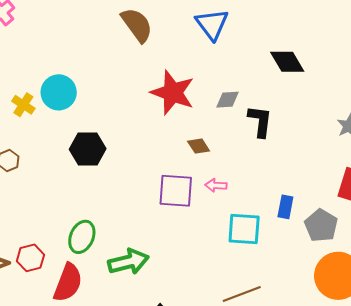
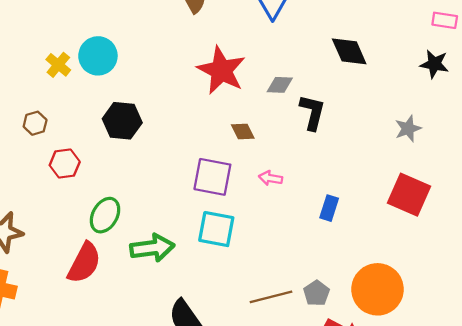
pink arrow: (216, 185) -> (271, 178), moved
gray pentagon: (321, 225) -> (317, 293), moved, size x0.7
cyan square: (244, 229) -> (216, 229), moved
red hexagon: (30, 258) -> (65, 164), moved

